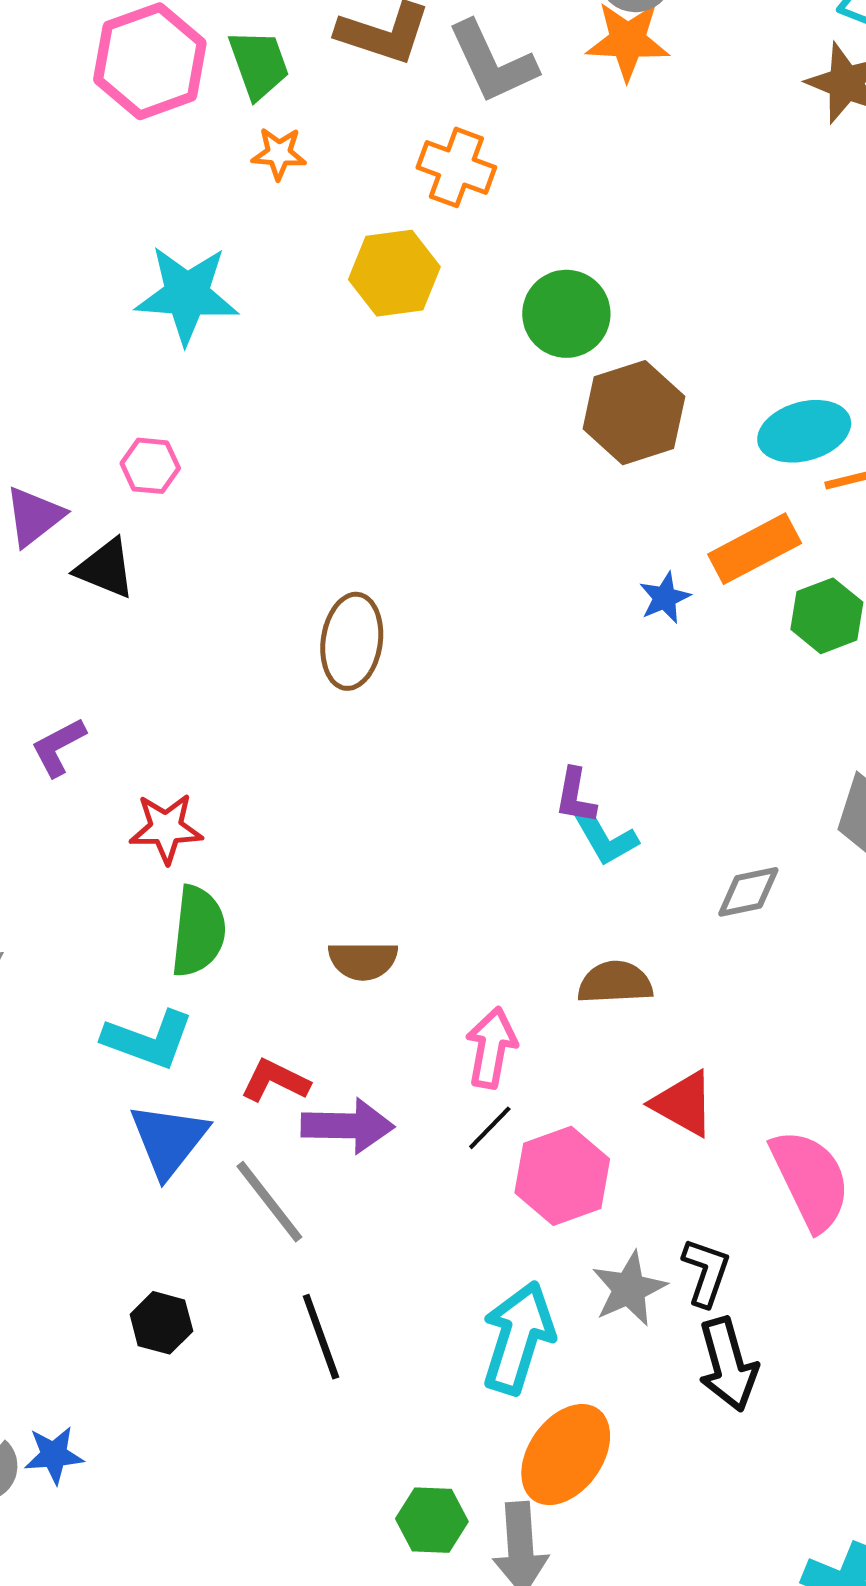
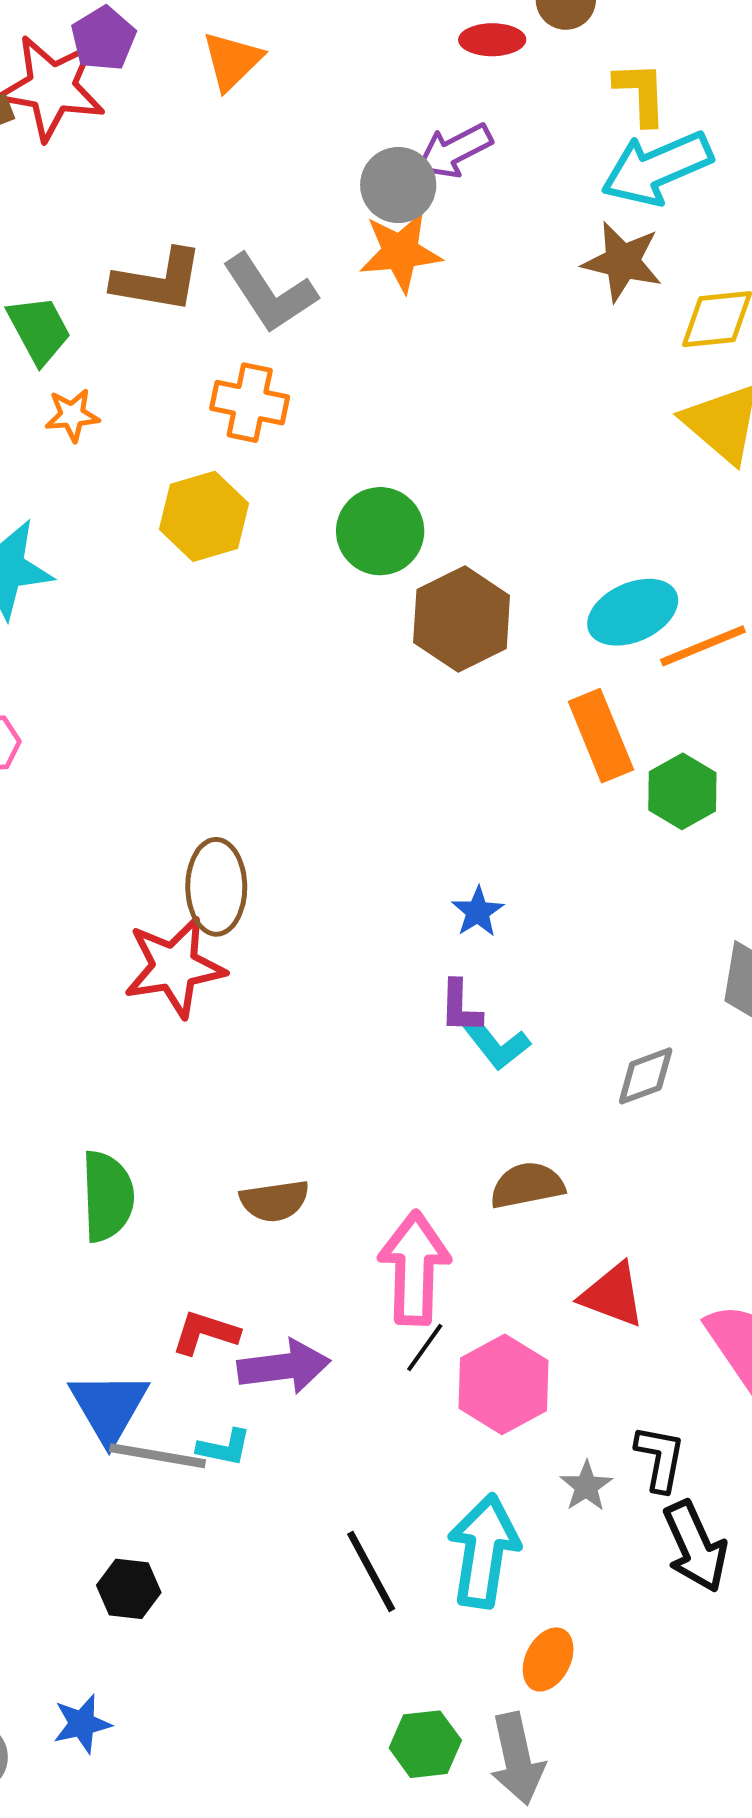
orange rectangle: (755, 549) -> (601, 736), turned -76
blue star: (665, 598) -> (478, 912), moved
red star: (166, 828) -> (174, 967), moved, size x1.4
cyan L-shape: (148, 1040) -> (224, 1447), moved, size x0.6
pink arrow: (491, 1048) -> (414, 1268), size x1.4
gray line: (269, 1202) -> (158, 1456), moved, turned -34
gray star: (629, 1289) -> (586, 1486), size x0.7
black line: (321, 1337) -> (371, 1571), moved
blue star: (54, 1455) -> (82, 1724), moved
orange ellipse: (566, 1455) -> (548, 1659), size x0.6

